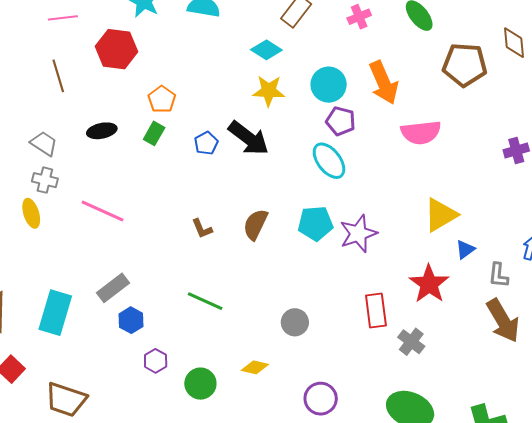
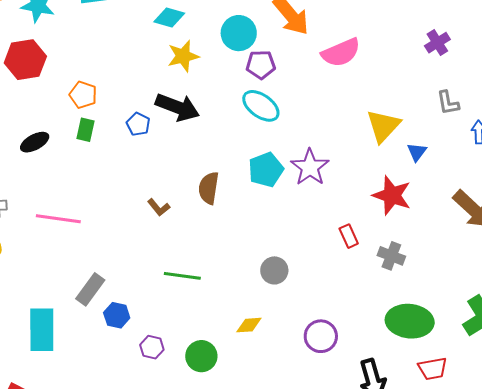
gray L-shape: (498, 275) -> (448, 103), moved
red rectangle: (376, 310) -> (349, 236), size x0.7

